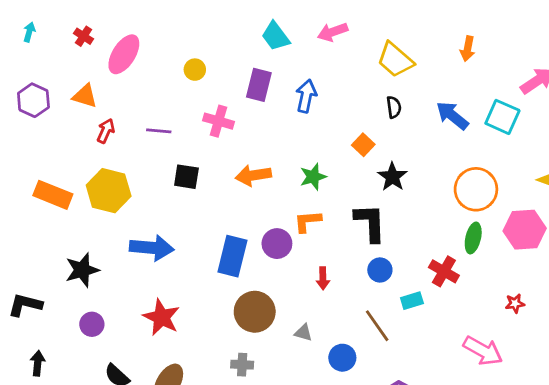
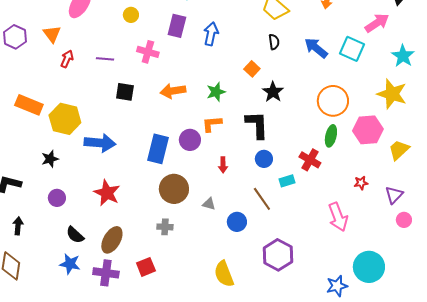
orange triangle: (85, 96) -> (52, 34), turned 36
yellow hexagon: (109, 191) -> (65, 119), moved
black star: (82, 270) -> (50, 159), size x0.7
pink arrow: (483, 351) -> (338, 217), turned 40

